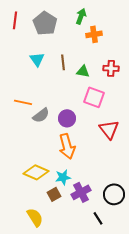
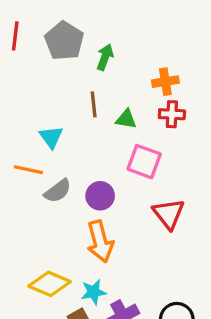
green arrow: (81, 16) -> (105, 57), moved
orange cross: (94, 34) -> (165, 82), moved
cyan triangle: (37, 59) -> (51, 137), moved

